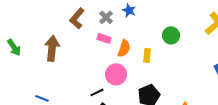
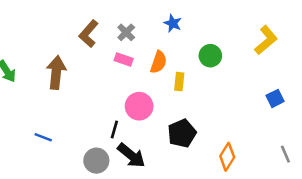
blue star: (129, 10) -> (173, 23), moved
orange semicircle: (124, 48) -> (159, 62), moved
black line: (97, 92) -> (114, 130), turned -48

